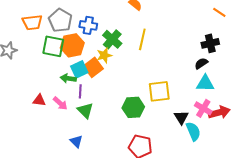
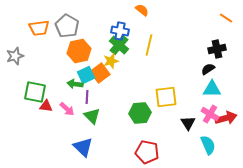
blue cross: (88, 25) -> (120, 31), moved
green square: (53, 46) -> (35, 92), moved
cyan semicircle: (193, 131) -> (208, 145), moved
blue triangle: (76, 141) -> (83, 147), size x1.5

